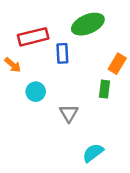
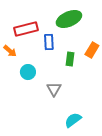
green rectangle: (104, 89) -> (70, 59), moved

